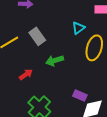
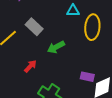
cyan triangle: (78, 28) -> (73, 11), turned 48

